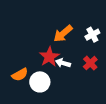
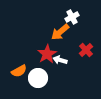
white cross: (92, 35) -> (72, 17), moved
red cross: (90, 63) -> (86, 50), moved

